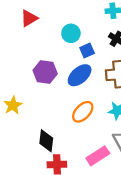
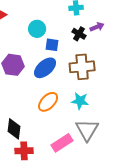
blue square: (87, 51) -> (52, 45), turned 32

